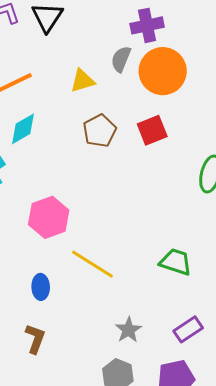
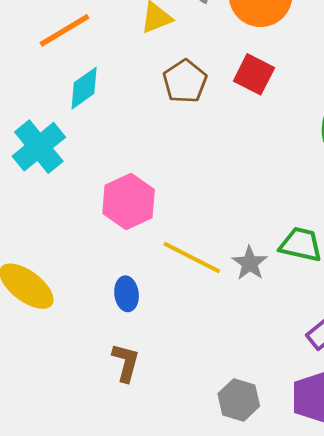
red square: (152, 130) -> (254, 74), turned -36
gray star: (128, 330) -> (250, 263), moved

